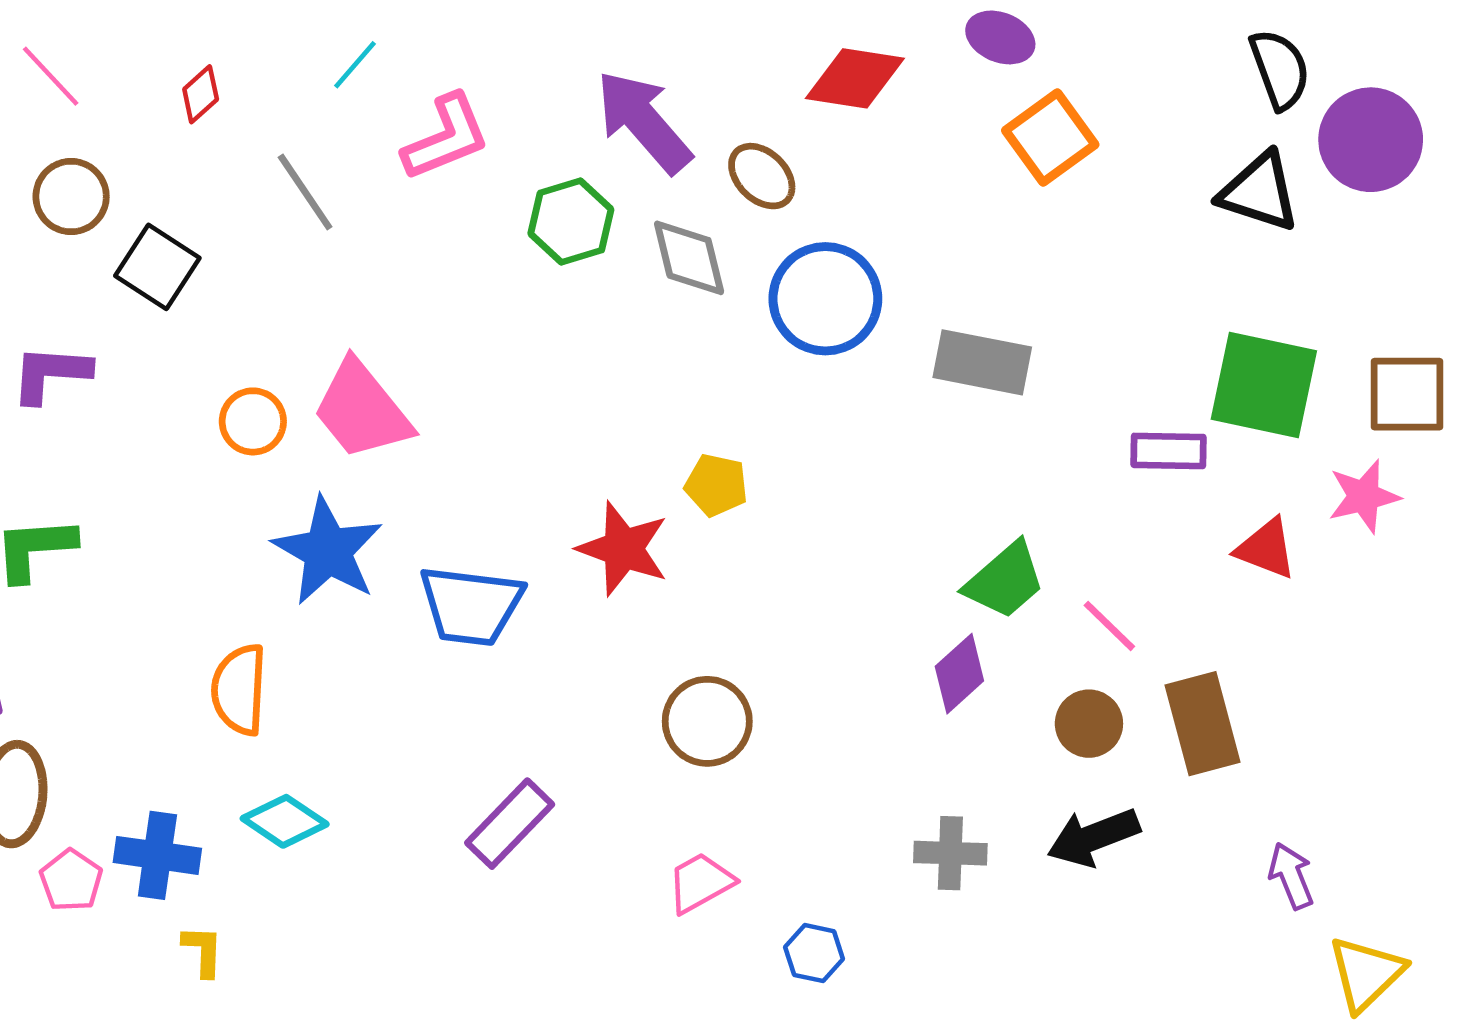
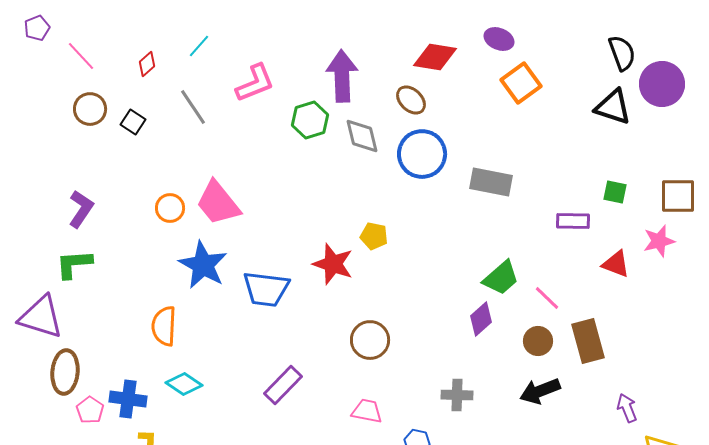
cyan line: (355, 65) -> (199, 46), moved
purple arrow: (644, 122) -> (342, 76), turned 39
brown ellipse: (762, 176) -> (411, 100), moved
black square: (157, 267) -> (133, 122), moved, size x0.7
purple L-shape: (51, 374) -> (81, 209), moved, turned 120
green square: (1264, 385) -> (615, 192), size x0.5
gray cross: (950, 853) -> (457, 395), moved
pink trapezoid: (700, 883) -> (367, 411), turned 40

